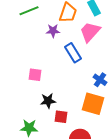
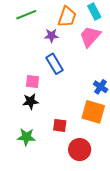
blue rectangle: (73, 53) -> (55, 64), moved
black star: (48, 101) -> (30, 101), moved

